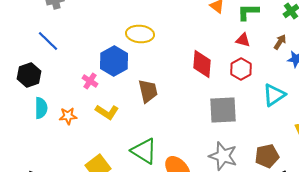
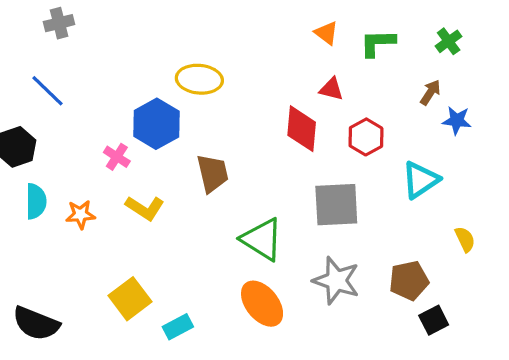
red triangle: (243, 40) -> (331, 89), moved
green triangle: (144, 151) -> (262, 239), moved

